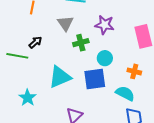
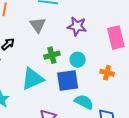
green cross: (81, 43) -> (52, 55), moved
cyan semicircle: (125, 93) -> (84, 102), moved

